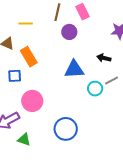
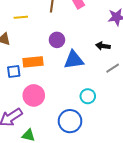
purple circle: (69, 32) -> (57, 40), moved
orange rectangle: (29, 57) -> (33, 62), moved, turned -60
cyan circle: (95, 89) -> (88, 96), moved

